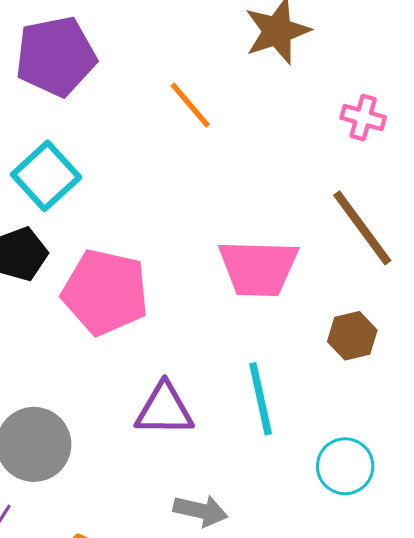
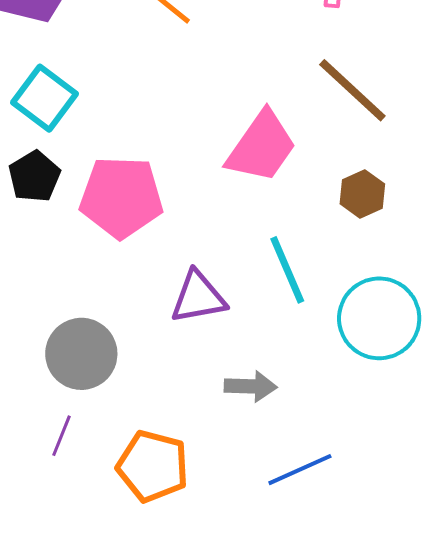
pink trapezoid: (258, 268) -> (262, 147), turned -46
cyan circle: (345, 466) -> (379, 318), size x1.5

